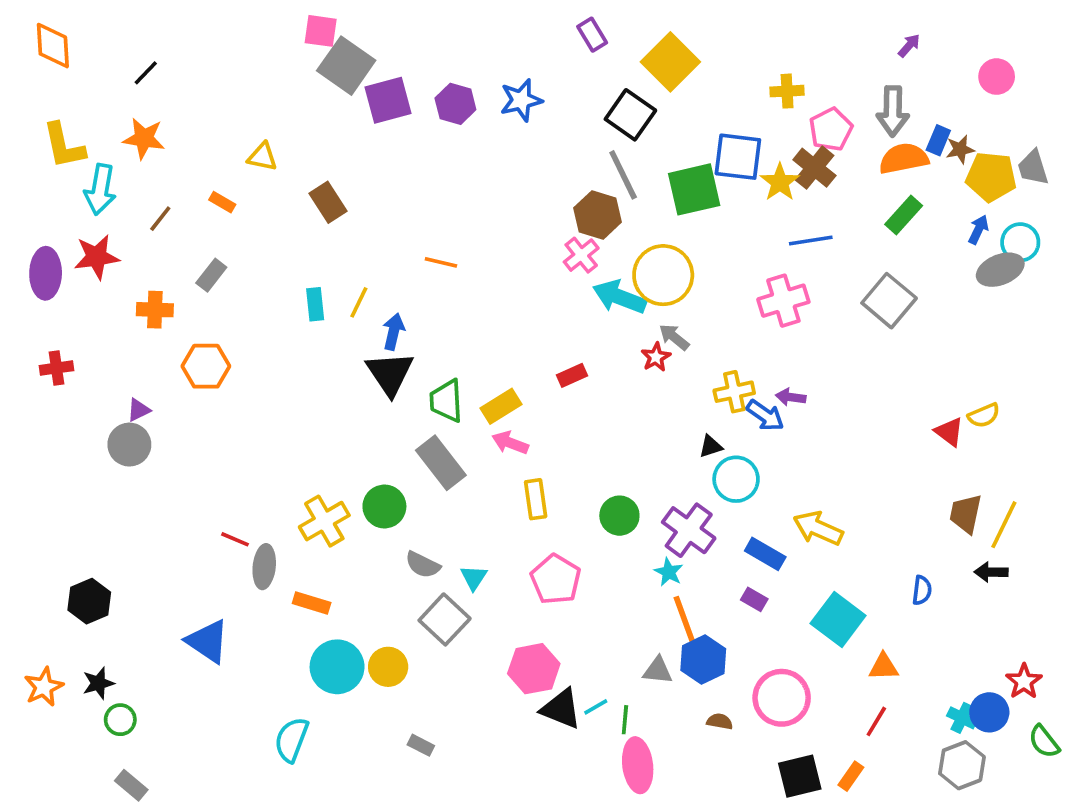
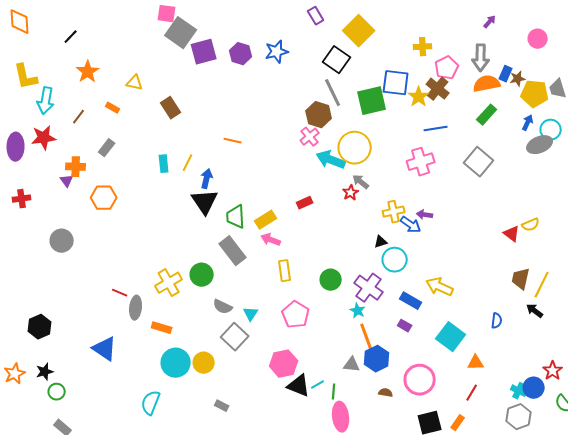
orange star: (144, 138) -> (88, 72), moved, turned 30
purple triangle: (138, 410) -> (67, 181), moved, turned -40
black arrow: (991, 572) -> (535, 311), turned 36

